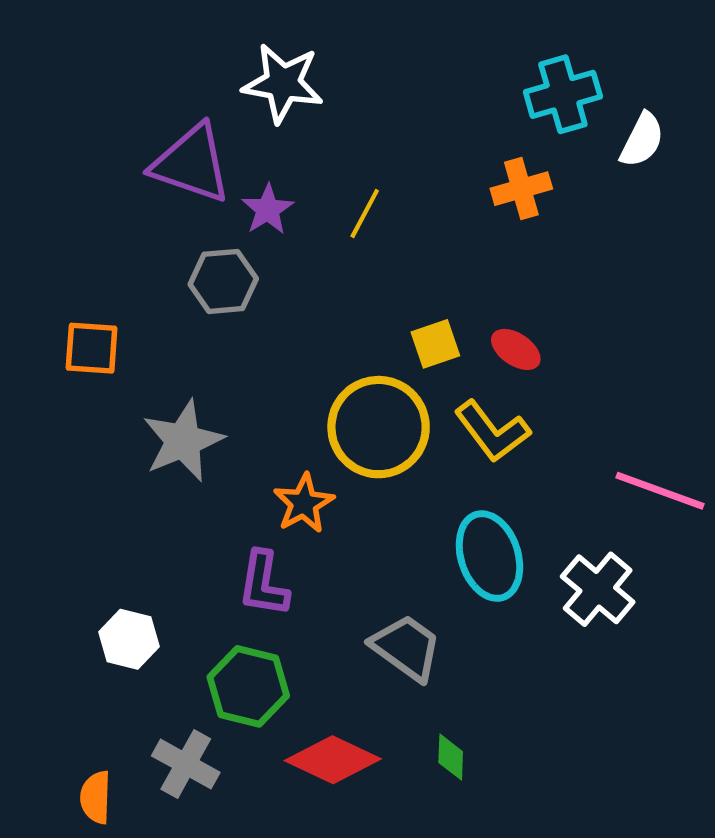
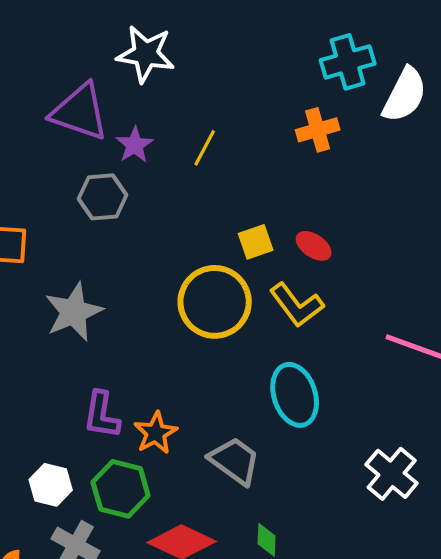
white semicircle: (642, 140) -> (405, 95), size x1.4
orange star: (304, 503) -> (156, 433), moved
purple L-shape: (263, 584) -> (102, 415), moved
white cross: (598, 589) -> (392, 474), moved
white hexagon: (129, 639) -> (51, 485), moved

